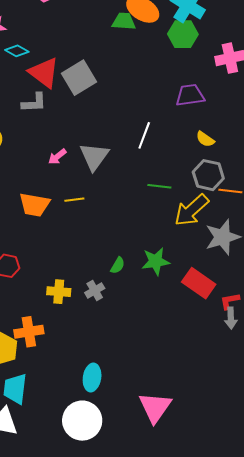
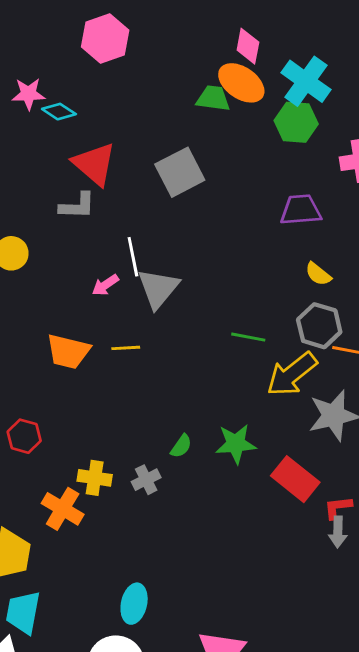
cyan diamond: (17, 51) -> (59, 112), moved
gray square: (79, 78) -> (180, 172), moved
white line: (144, 135) -> (133, 257), moved, turned -36
orange cross: (29, 332) -> (63, 509), moved, turned 36

